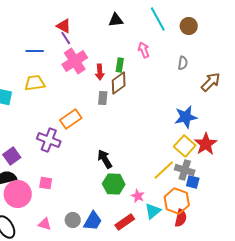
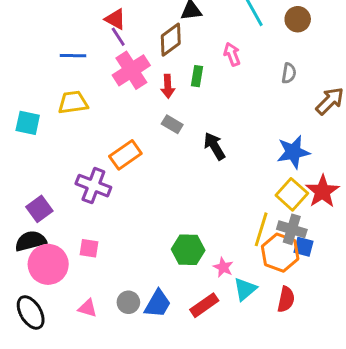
brown diamond: (119, 83) -> (171, 40), moved
gray rectangle: (103, 98) -> (172, 124), turned -64
black arrow: (105, 159) -> (214, 146), moved
yellow line: (164, 170) -> (261, 229), turned -30
orange hexagon: (177, 201) -> (280, 253), moved

